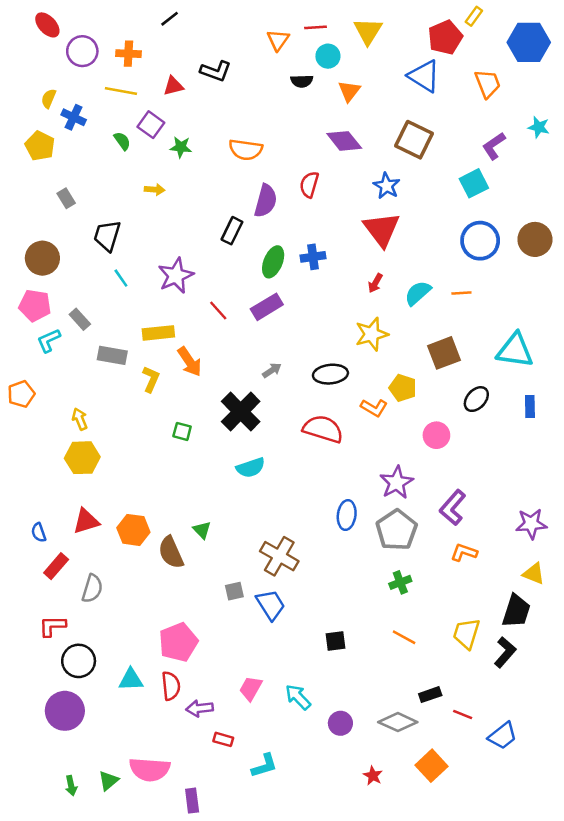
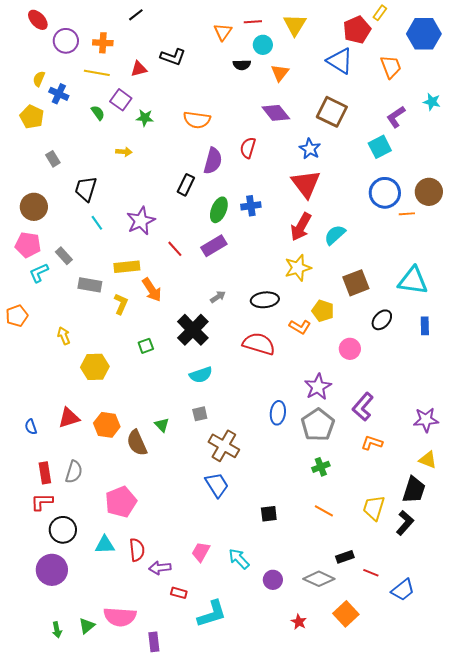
red arrow: (375, 283) -> (301, 227), size x1.8
orange line: (461, 293) -> (407, 214), moved
green square: (182, 431) -> (146, 346), turned -35
yellow hexagon: (82, 458) -> (95, 367), moved
red rectangle: (56, 566) -> (45, 473), moved, turned -50
gray square: (234, 591) -> (200, 414), moved
pink pentagon: (178, 642) -> (121, 502), moved
cyan L-shape: (264, 766) -> (212, 614), size x1.4

